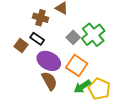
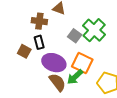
black rectangle: (37, 39) -> (39, 42), turned 48
green arrow: (82, 87) -> (75, 77), moved

